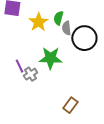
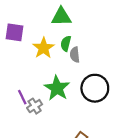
black circle: (84, 38) -> (95, 88), moved
green star: (50, 58) -> (57, 88), turned 30

